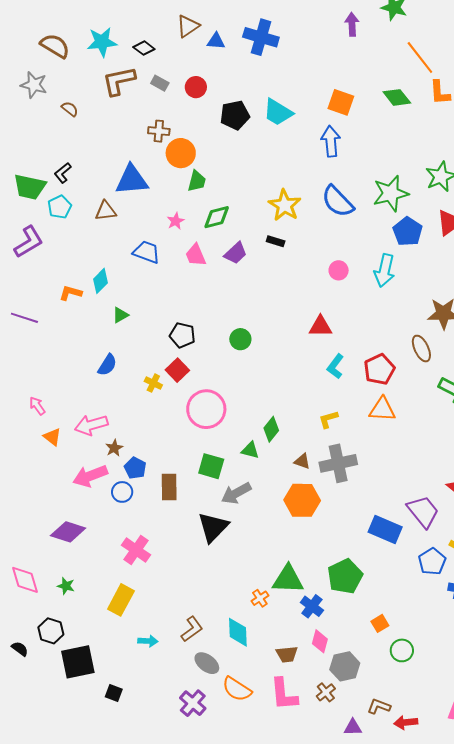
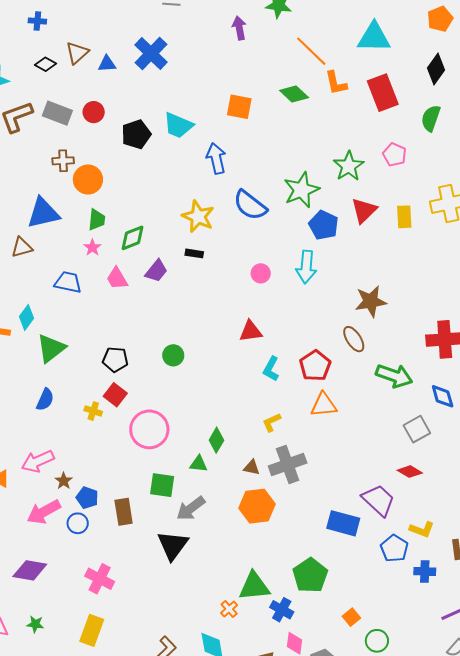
blue cross: (261, 37) -> (151, 54), turned 36
black diamond: (144, 48) -> (45, 64), moved
gray rectangle: (160, 83) -> (57, 113), size x1.6
blue arrow: (331, 141) -> (216, 158), moved
green trapezoid: (197, 181) -> (97, 220), moved
green triangle: (120, 315) -> (51, 348), size x1.8

